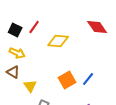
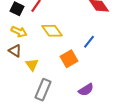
yellow diamond: (58, 41) -> (52, 31), moved, turned 50
blue line: (88, 79) -> (89, 42), moved

